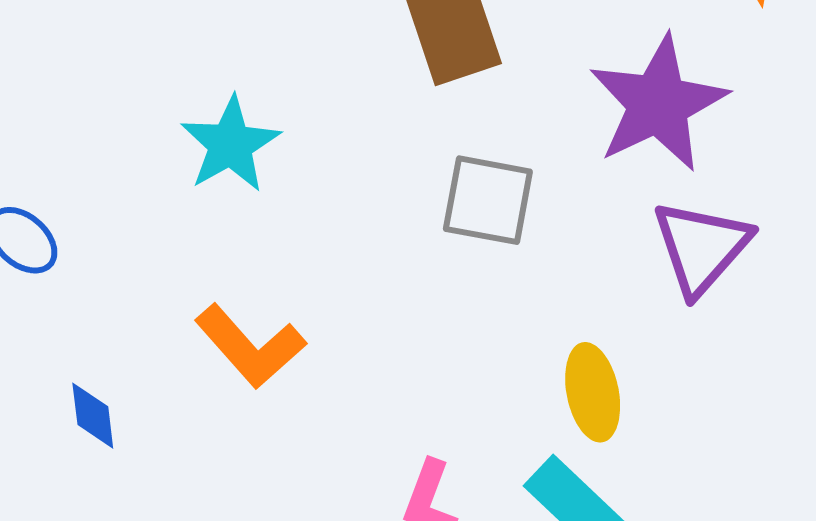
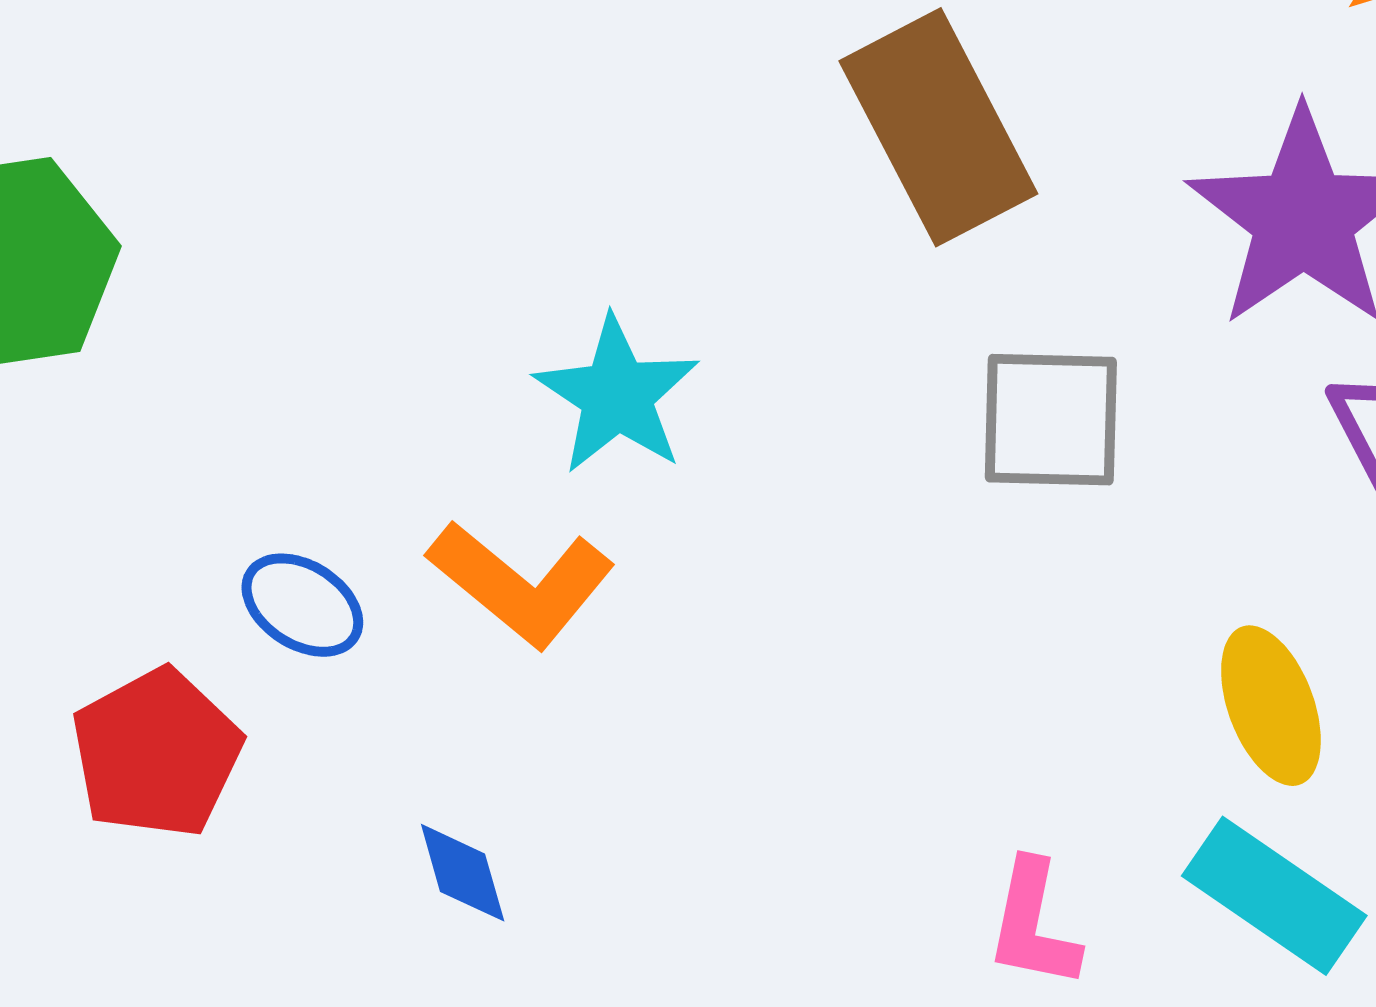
orange L-shape: (250, 346) -> (521, 584), moved

